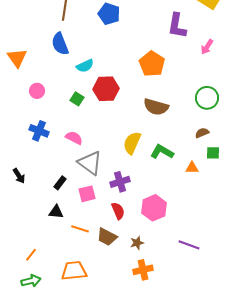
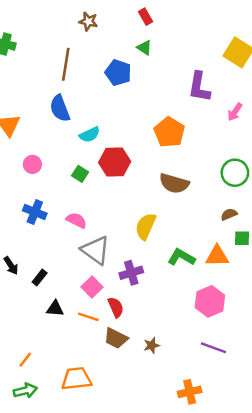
green L-shape: (162, 152) -> (181, 257), moved
orange triangle: (192, 168) -> (217, 256), size x1.5
black rectangle: (60, 183) -> (40, 278), moved
pink square: (87, 194) -> (92, 287), turned -30
pink hexagon: (154, 208) -> (210, 301), moved
red semicircle: (118, 211) -> (116, 307), moved
orange line: (80, 229) -> (88, 317), moved
orange cross: (143, 270) -> (190, 392), moved

